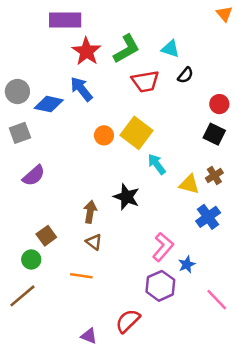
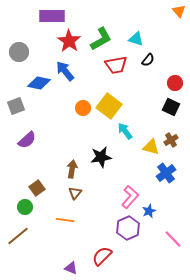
gray circle: (17, 91) -> (19, 52), moved
black star: (127, 197) -> (101, 157), turned -30
brown triangle: (94, 242) -> (75, 193), turned 32

